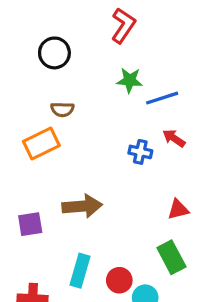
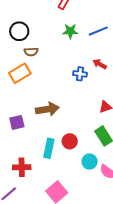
black circle: (54, 53) -> (19, 31), moved
blue line: (162, 98) -> (98, 31), moved
red circle: (119, 280) -> (70, 141), moved

